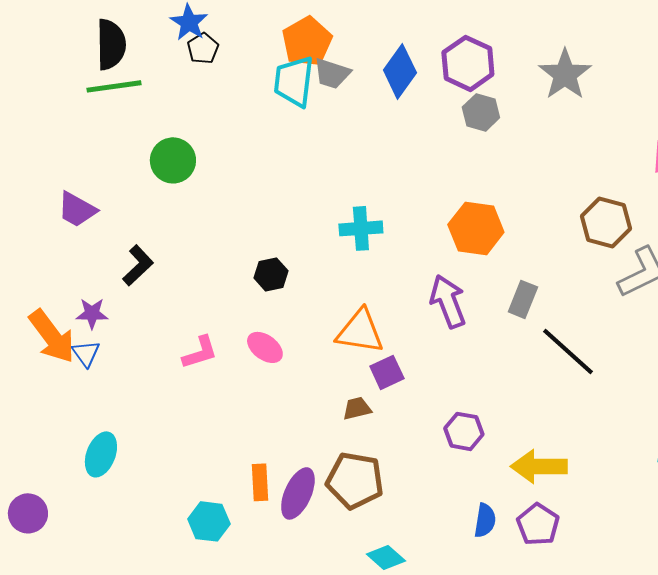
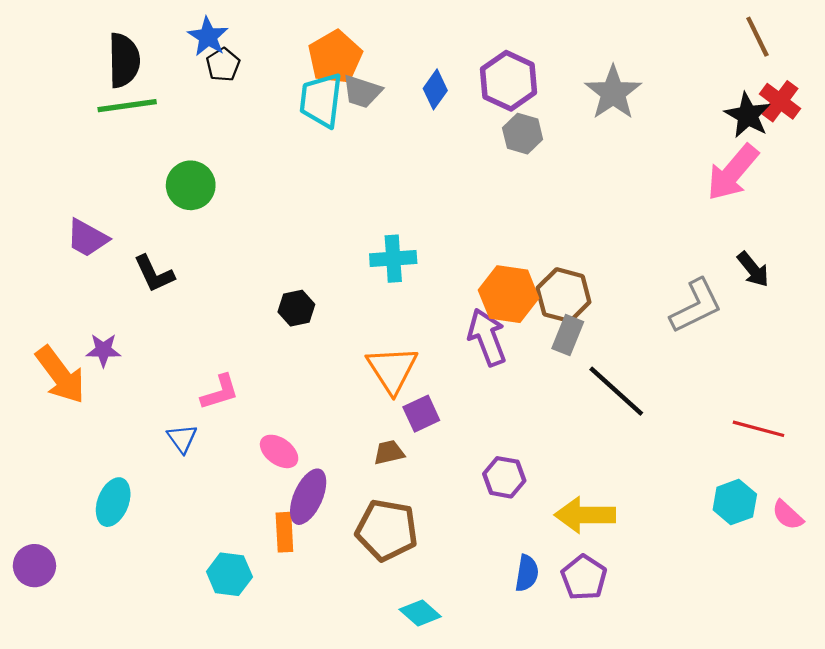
blue diamond: (400, 71) -> (435, 89), size x0.7
brown hexagon: (606, 222) -> (563, 295), moved
orange hexagon: (476, 228) -> (509, 294), moved
black L-shape: (138, 265) -> (154, 274), moved, turned 108
orange triangle: (360, 331) -> (392, 370), turned 48
pink ellipse: (265, 347) -> (279, 451), moved
blue triangle: (86, 353) -> (182, 438), moved
purple ellipse: (298, 493) -> (308, 497), moved

